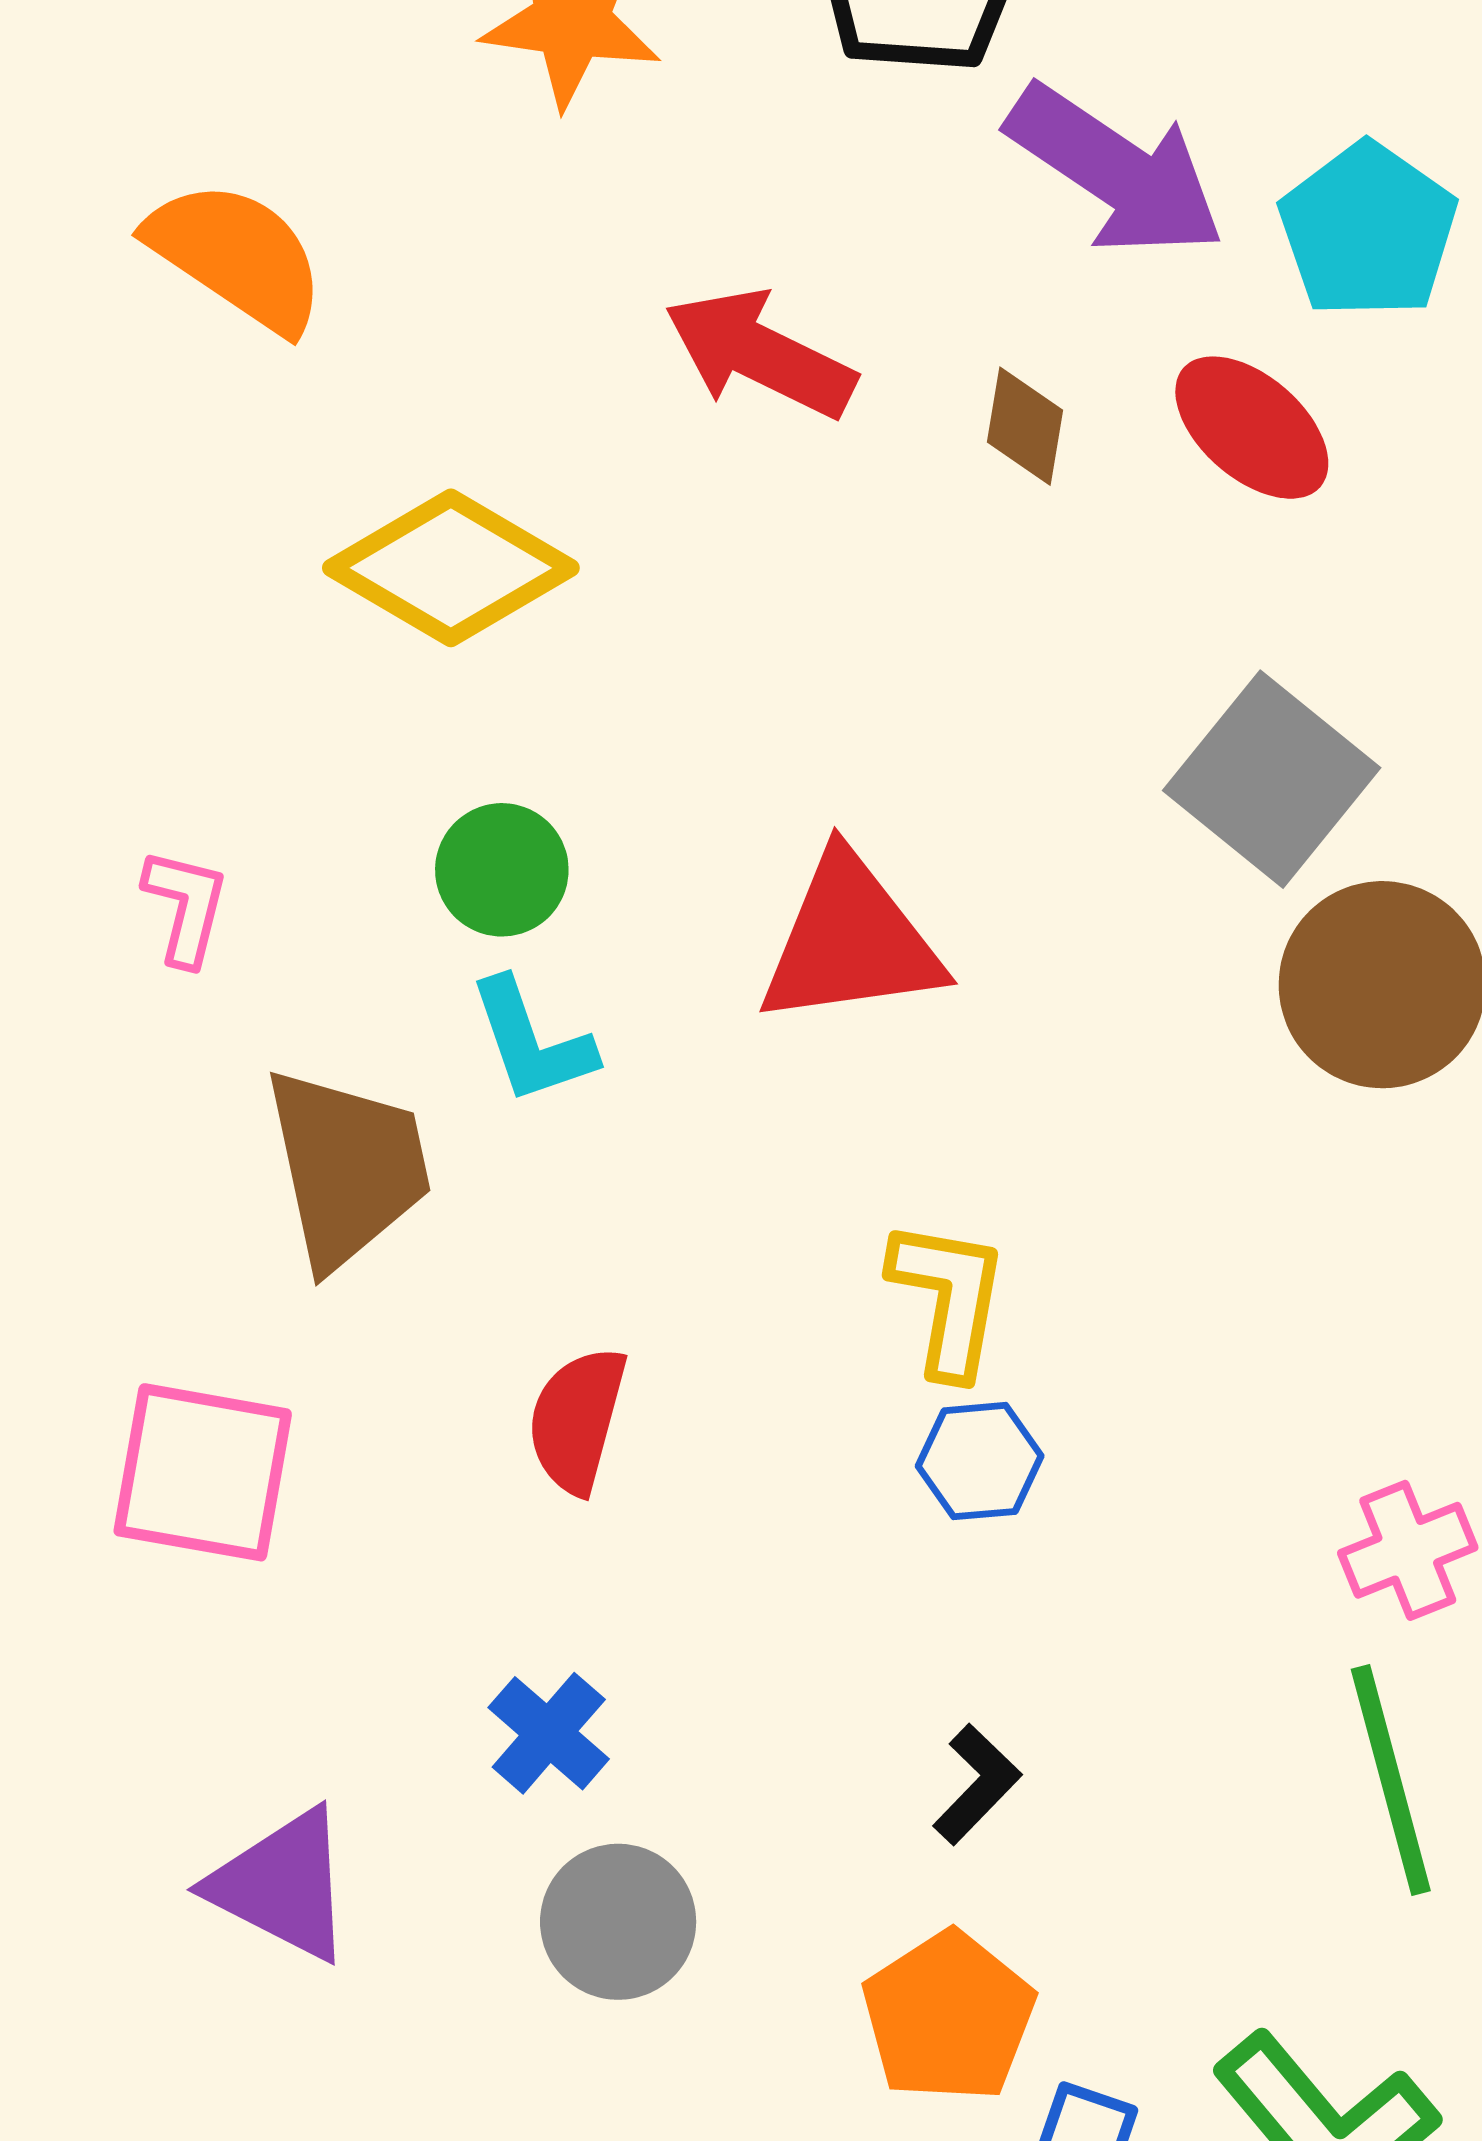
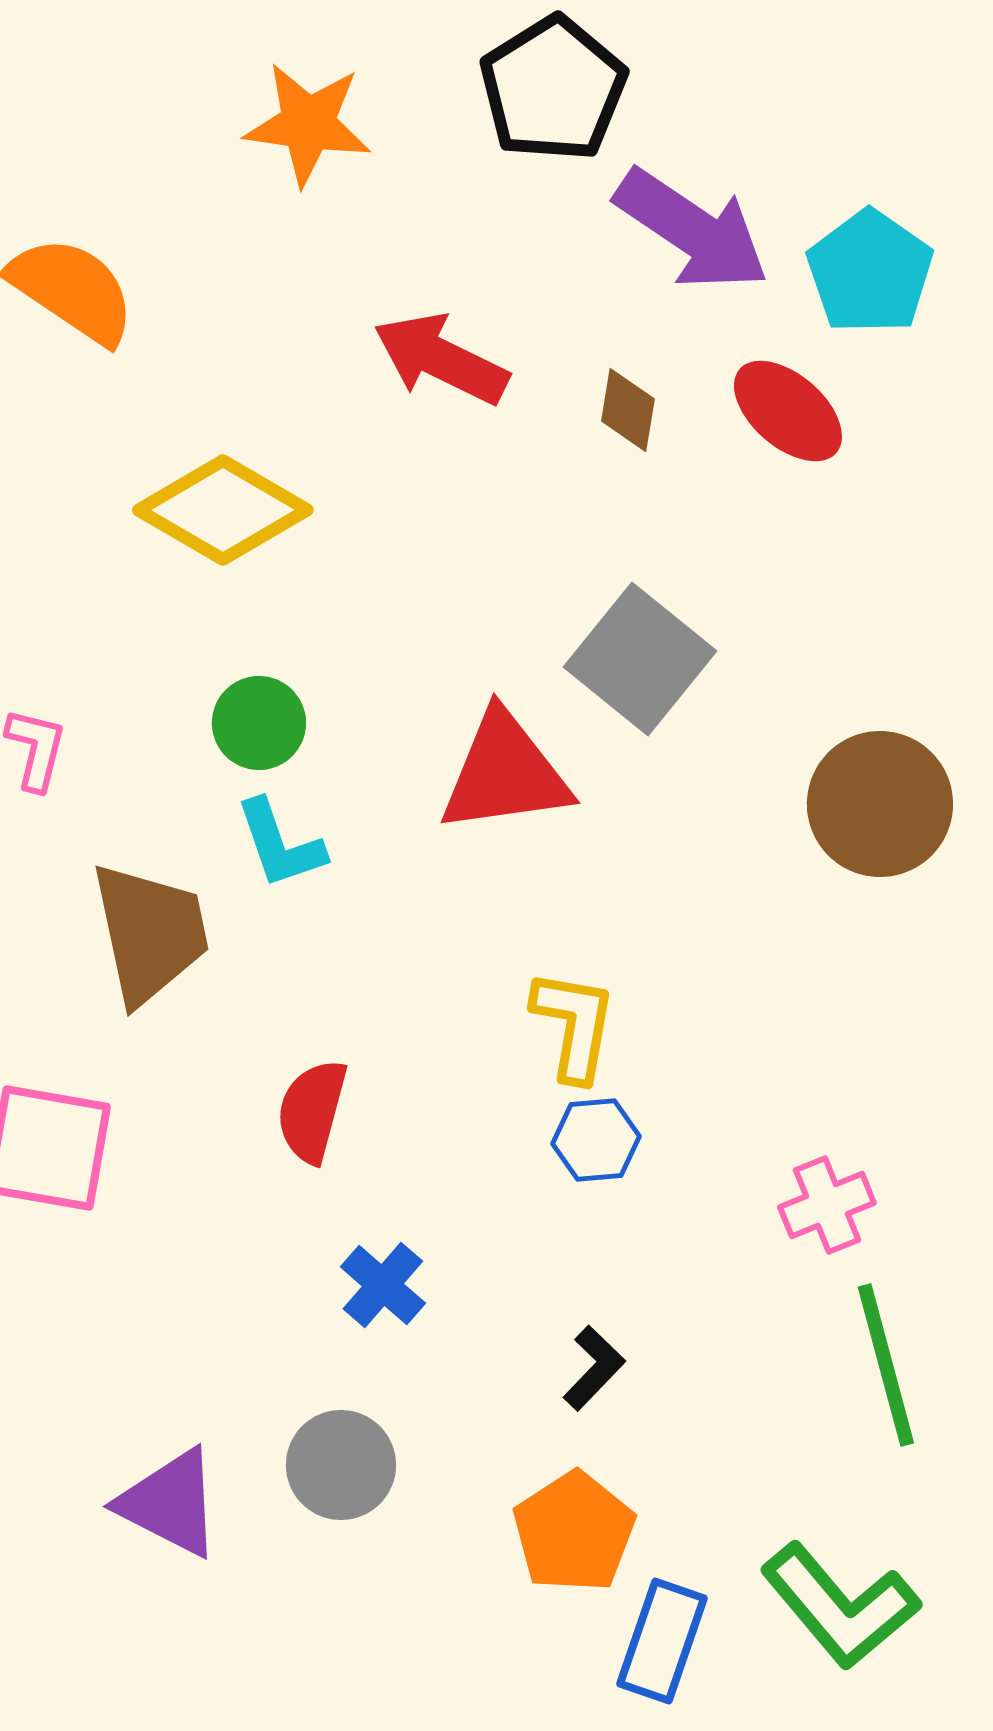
gray square: (1272, 779) -> (640, 659), moved
pink cross: (1408, 1550) -> (827, 1205), moved
blue cross: (549, 1733) -> (383, 1285), moved
purple triangle: (282, 1885) -> (170, 1503), moved

